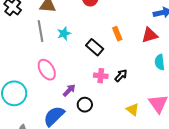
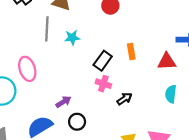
black rectangle: (95, 47) -> (103, 61), turned 72
pink ellipse: (47, 70) -> (27, 69), moved
pink cross: (101, 76) -> (103, 84), moved

